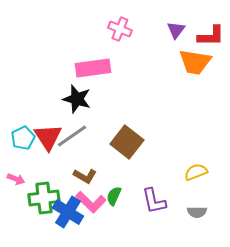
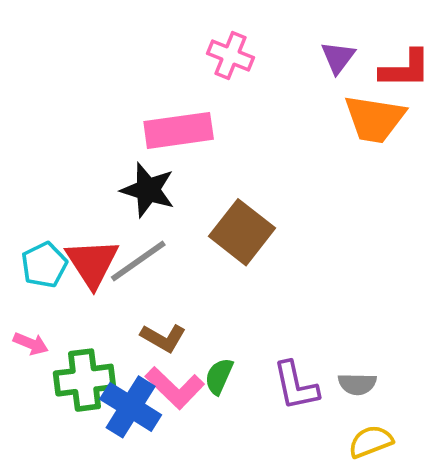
brown square: (127, 142) -> (242, 232), moved
yellow semicircle: (196, 172) -> (371, 442), moved
gray semicircle: (197, 212) -> (357, 384), moved

